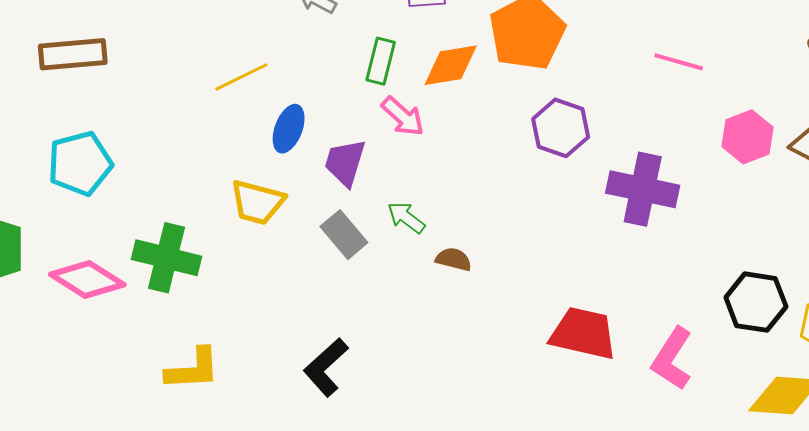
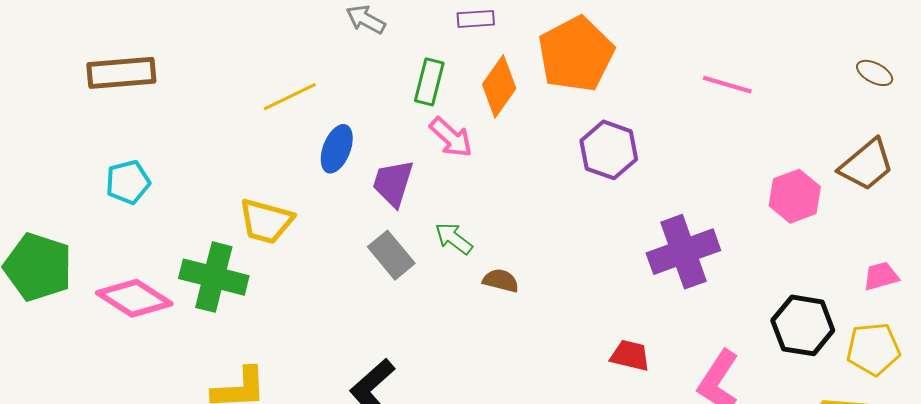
orange diamond: (451, 65) -> (499, 86), turned -46
pink hexagon: (747, 137) -> (795, 196), moved
cyan pentagon: (80, 163) -> (128, 182), size x0.7
purple cross: (643, 189) -> (683, 252), moved, turned -32
yellow trapezoid: (257, 202) -> (266, 221), moved
red trapezoid: (583, 333) -> (630, 355), size x0.6

